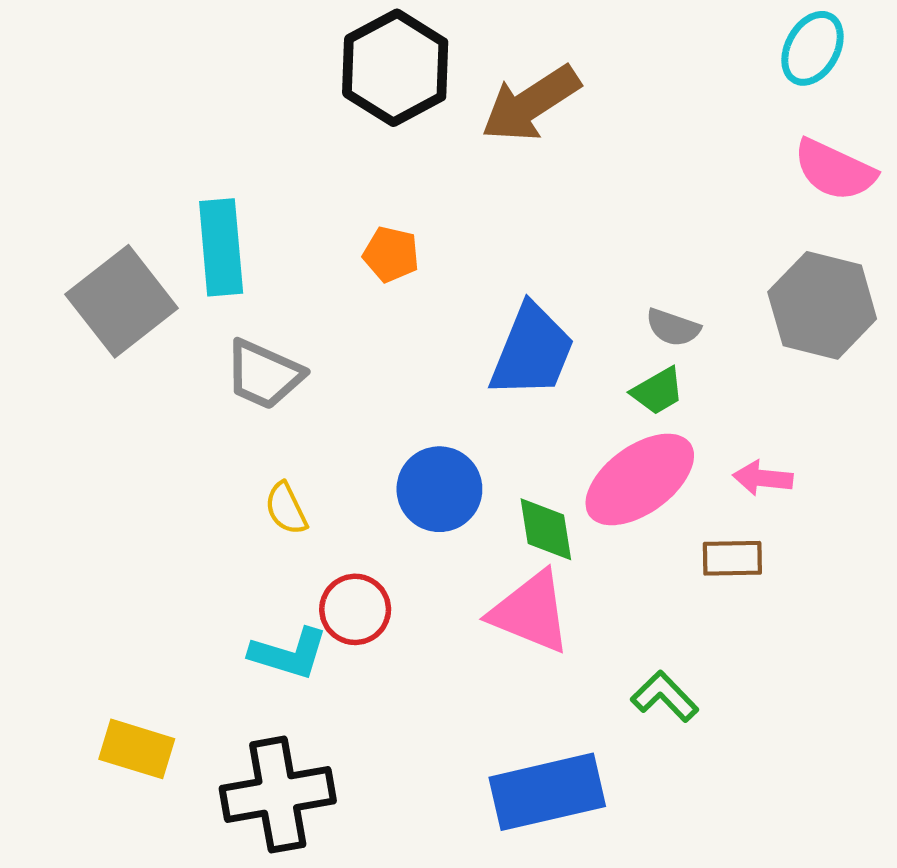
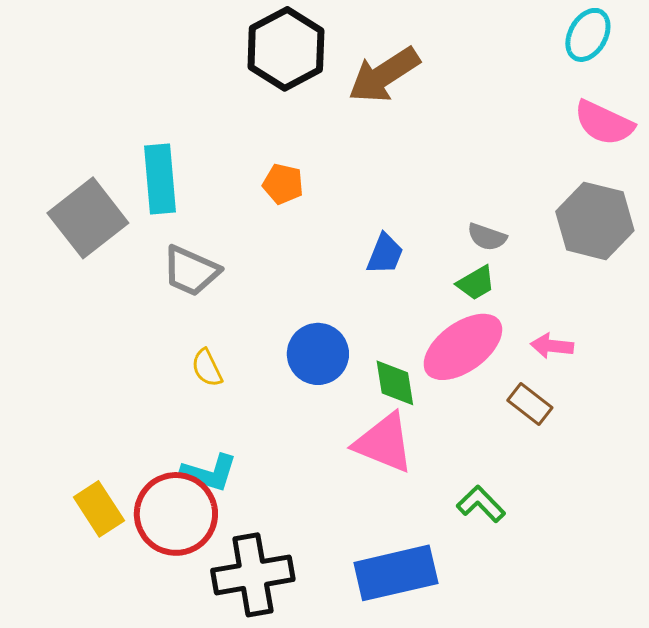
blue trapezoid: (532, 351) -> (385, 254), size x0.6
brown rectangle: (732, 558) -> (530, 404), turned 39
red circle: (355, 609) -> (176, 514), moved, size x1.6
yellow rectangle: (137, 749) -> (99, 509), moved, turned 40
black cross: (278, 795) -> (253, 575), moved

